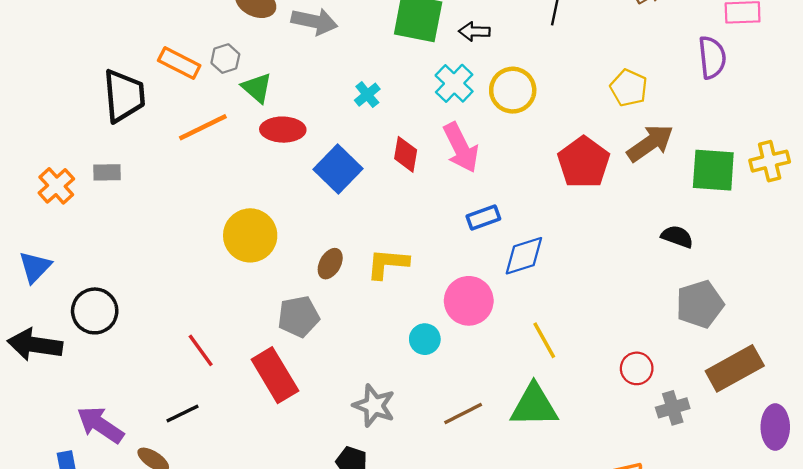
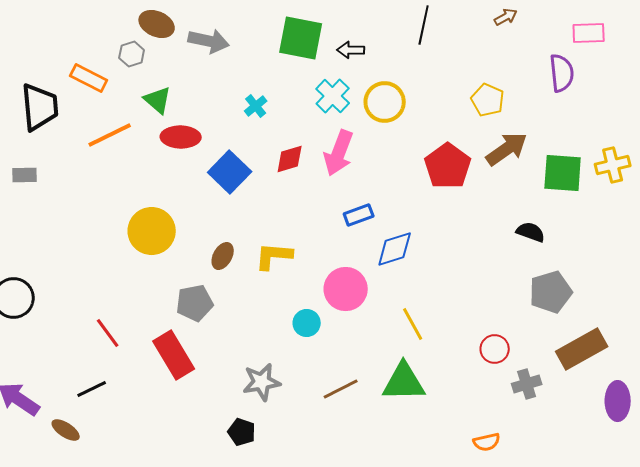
gray hexagon: (225, 59) -> (132, 54), moved
pink arrow: (461, 148) -> (339, 153), turned 48
red diamond: (406, 154) -> (290, 159), turned 64
gray star: (374, 406) -> (262, 382), turned -30

